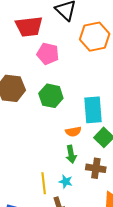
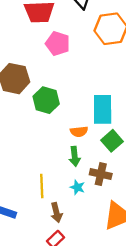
green hexagon: (51, 96) -> (46, 100), moved
cyan star: (66, 182) -> (77, 187), moved

